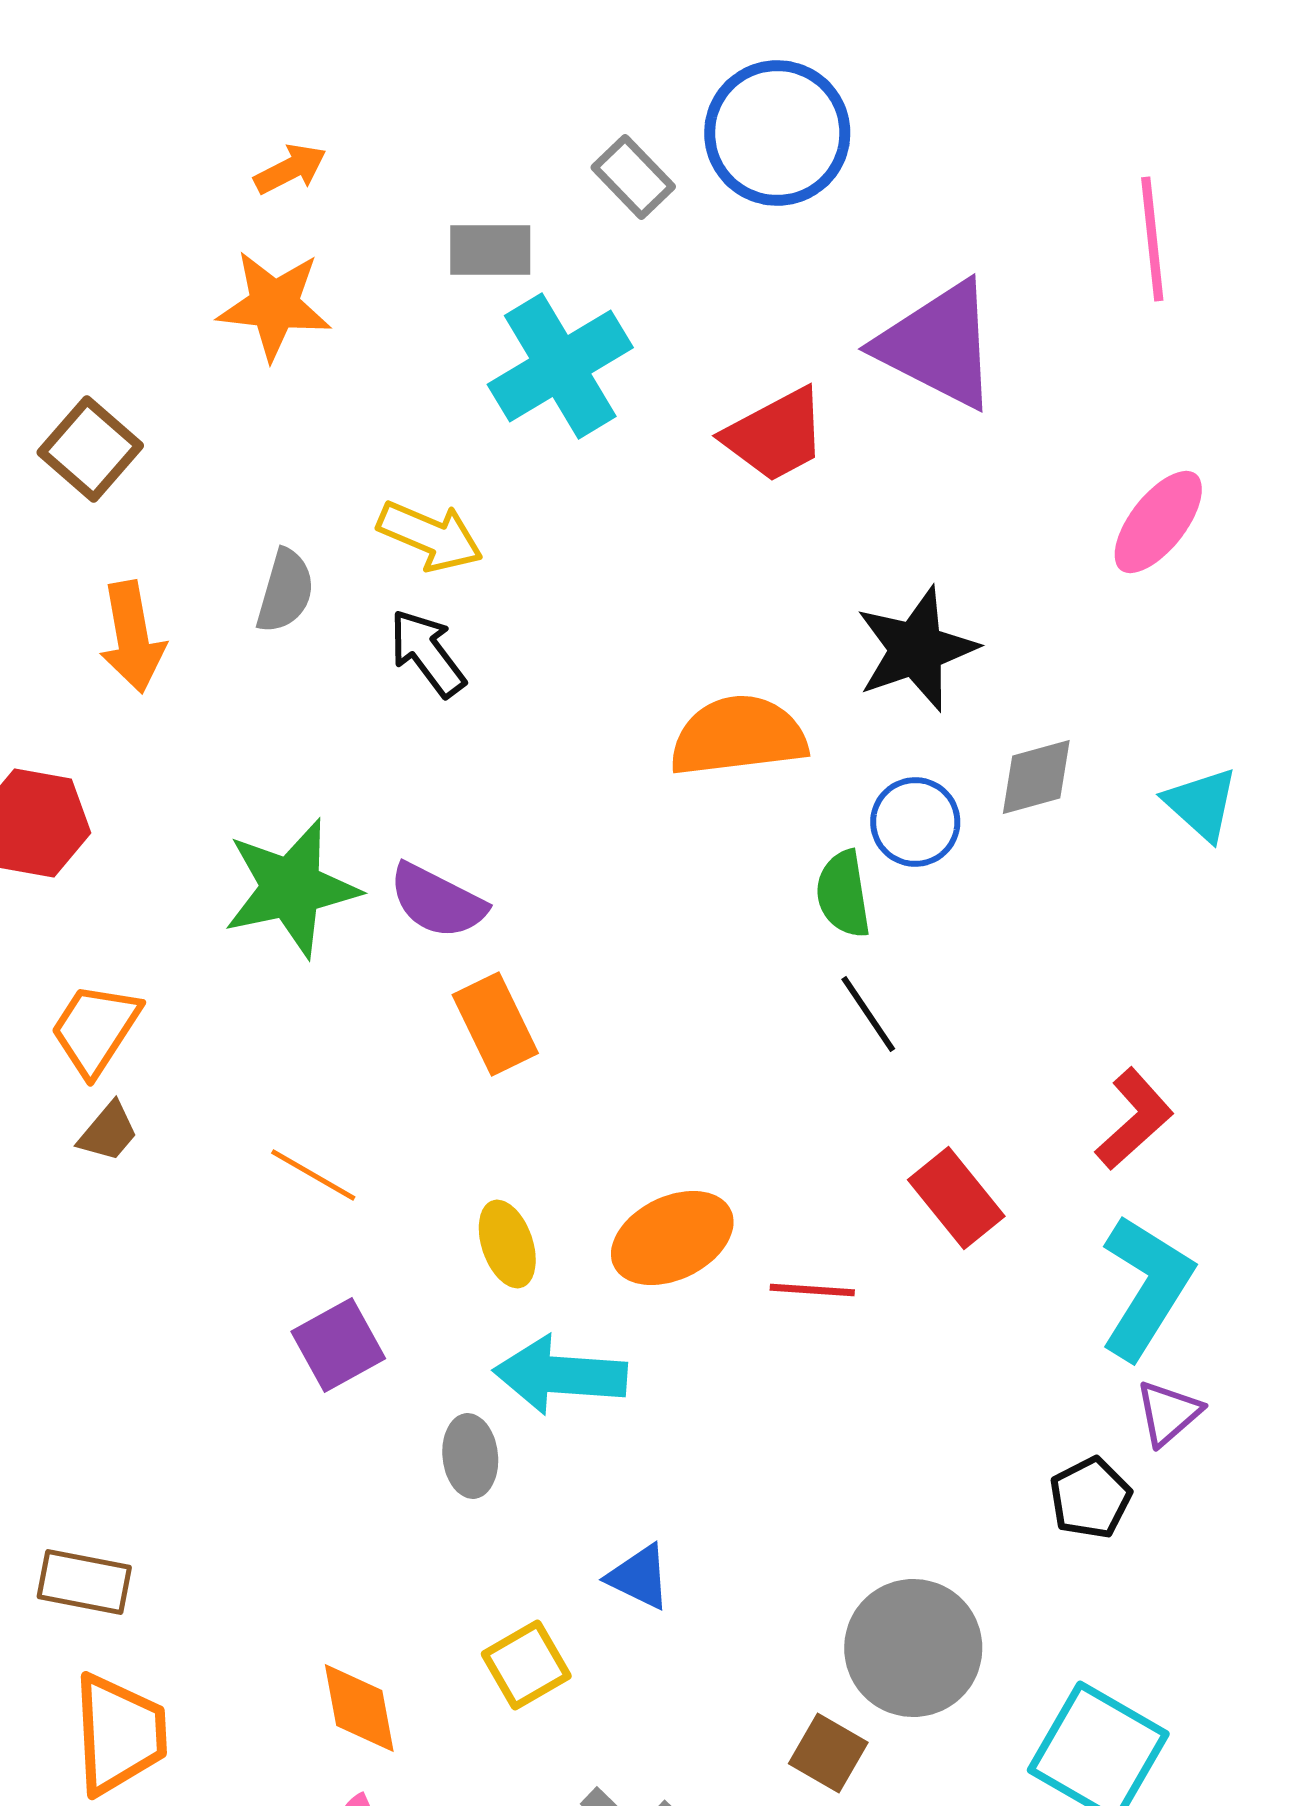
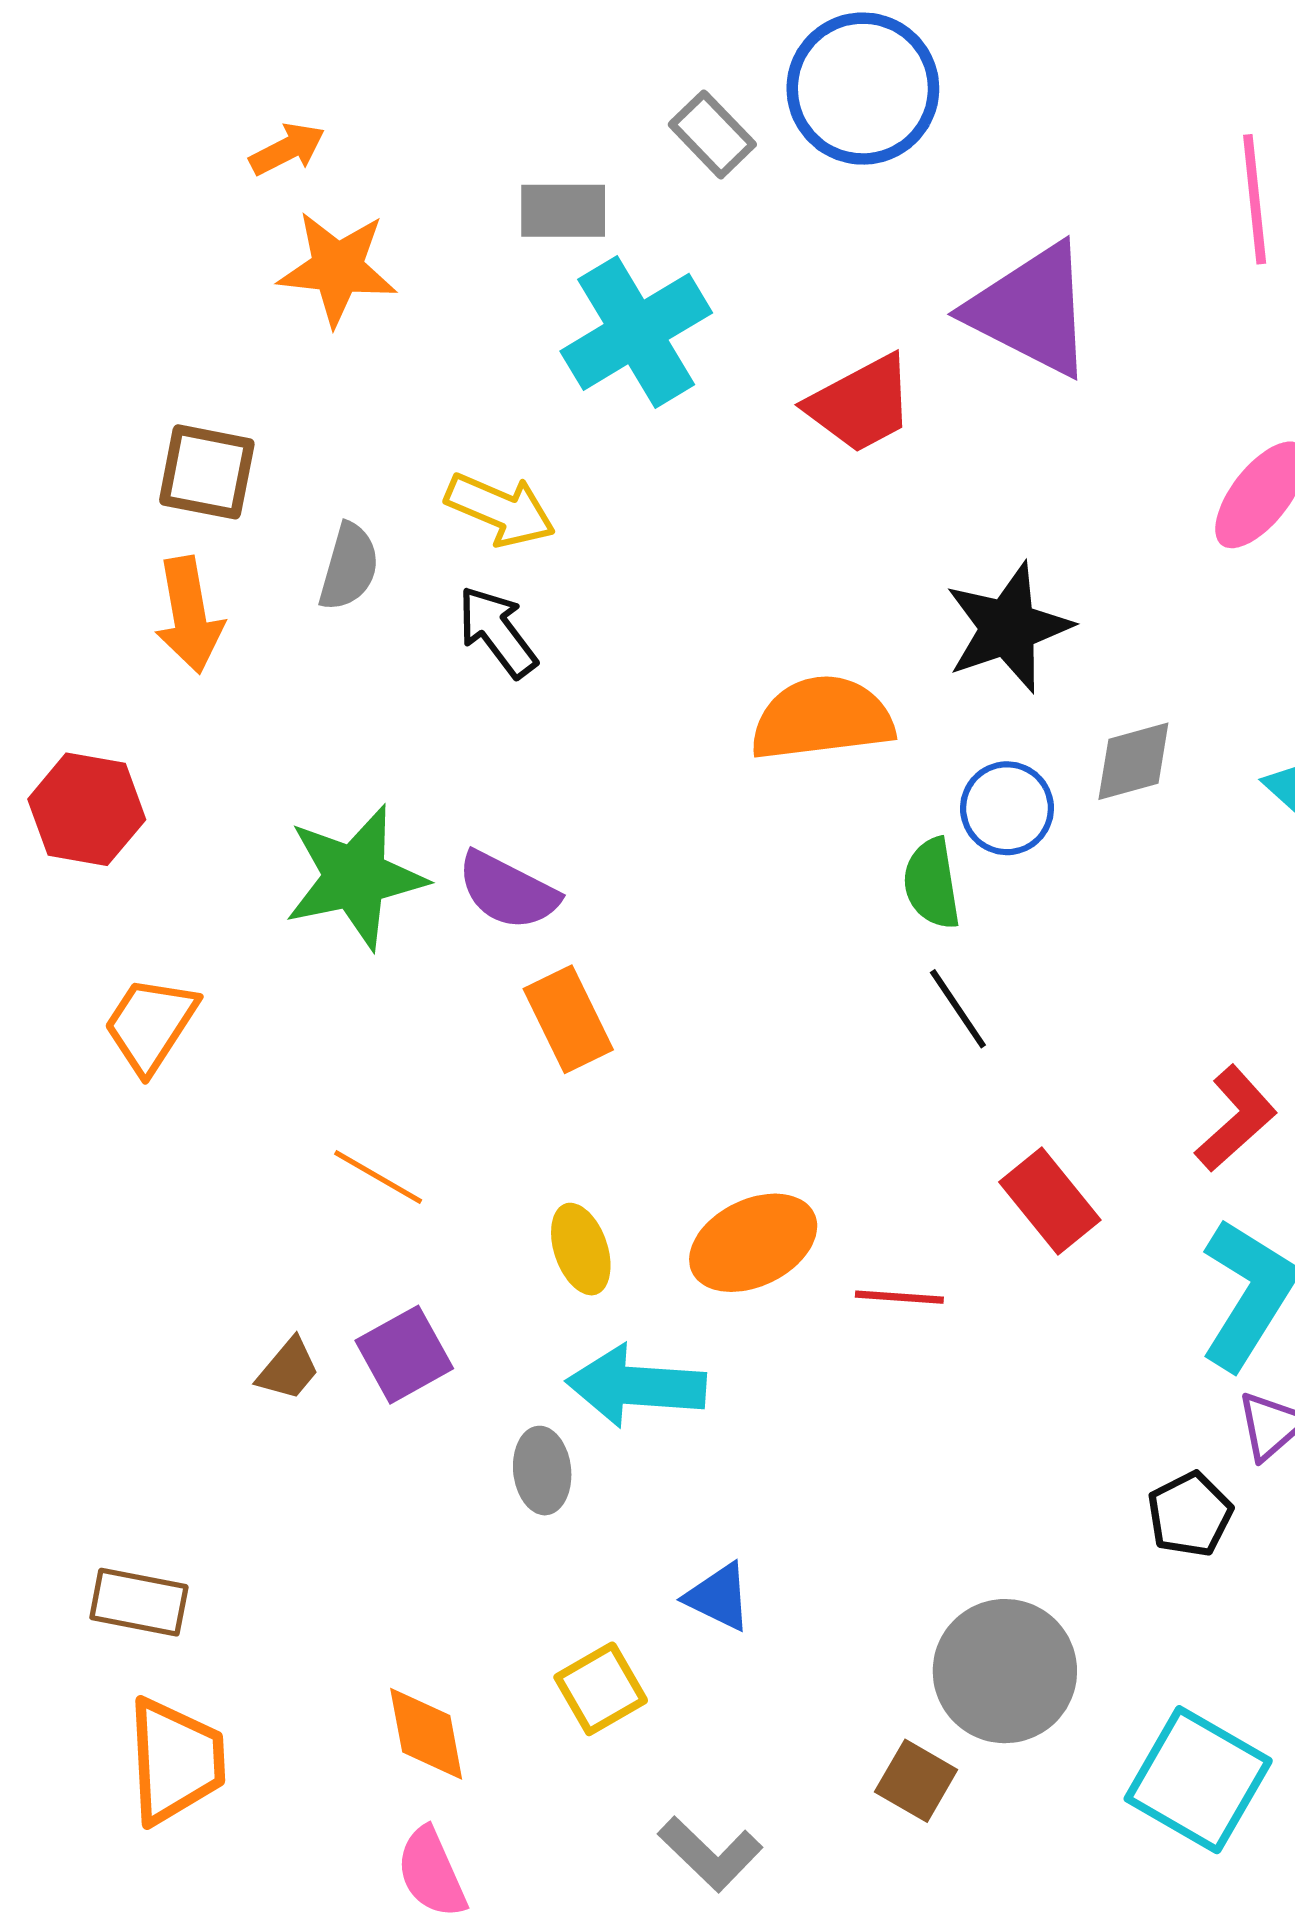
orange arrow: (290, 169) -> (287, 149), moved
brown square: (90, 449) -> (207, 472), moved, turned -30
brown trapezoid: (108, 1132) -> (288, 1369), moved

